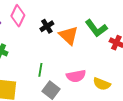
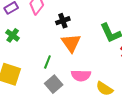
orange triangle: (69, 35) -> (71, 43), moved

